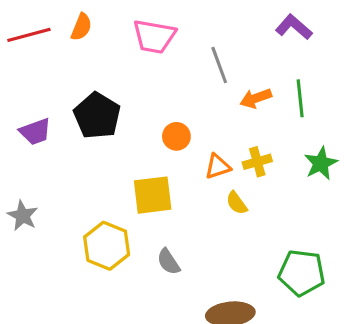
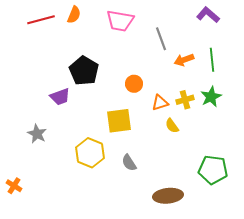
purple trapezoid: (35, 132) -> (60, 97), moved
green star: (321, 163) -> (211, 97), moved

